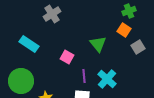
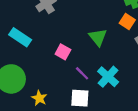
purple line: (84, 76) -> (82, 73), turned -40

